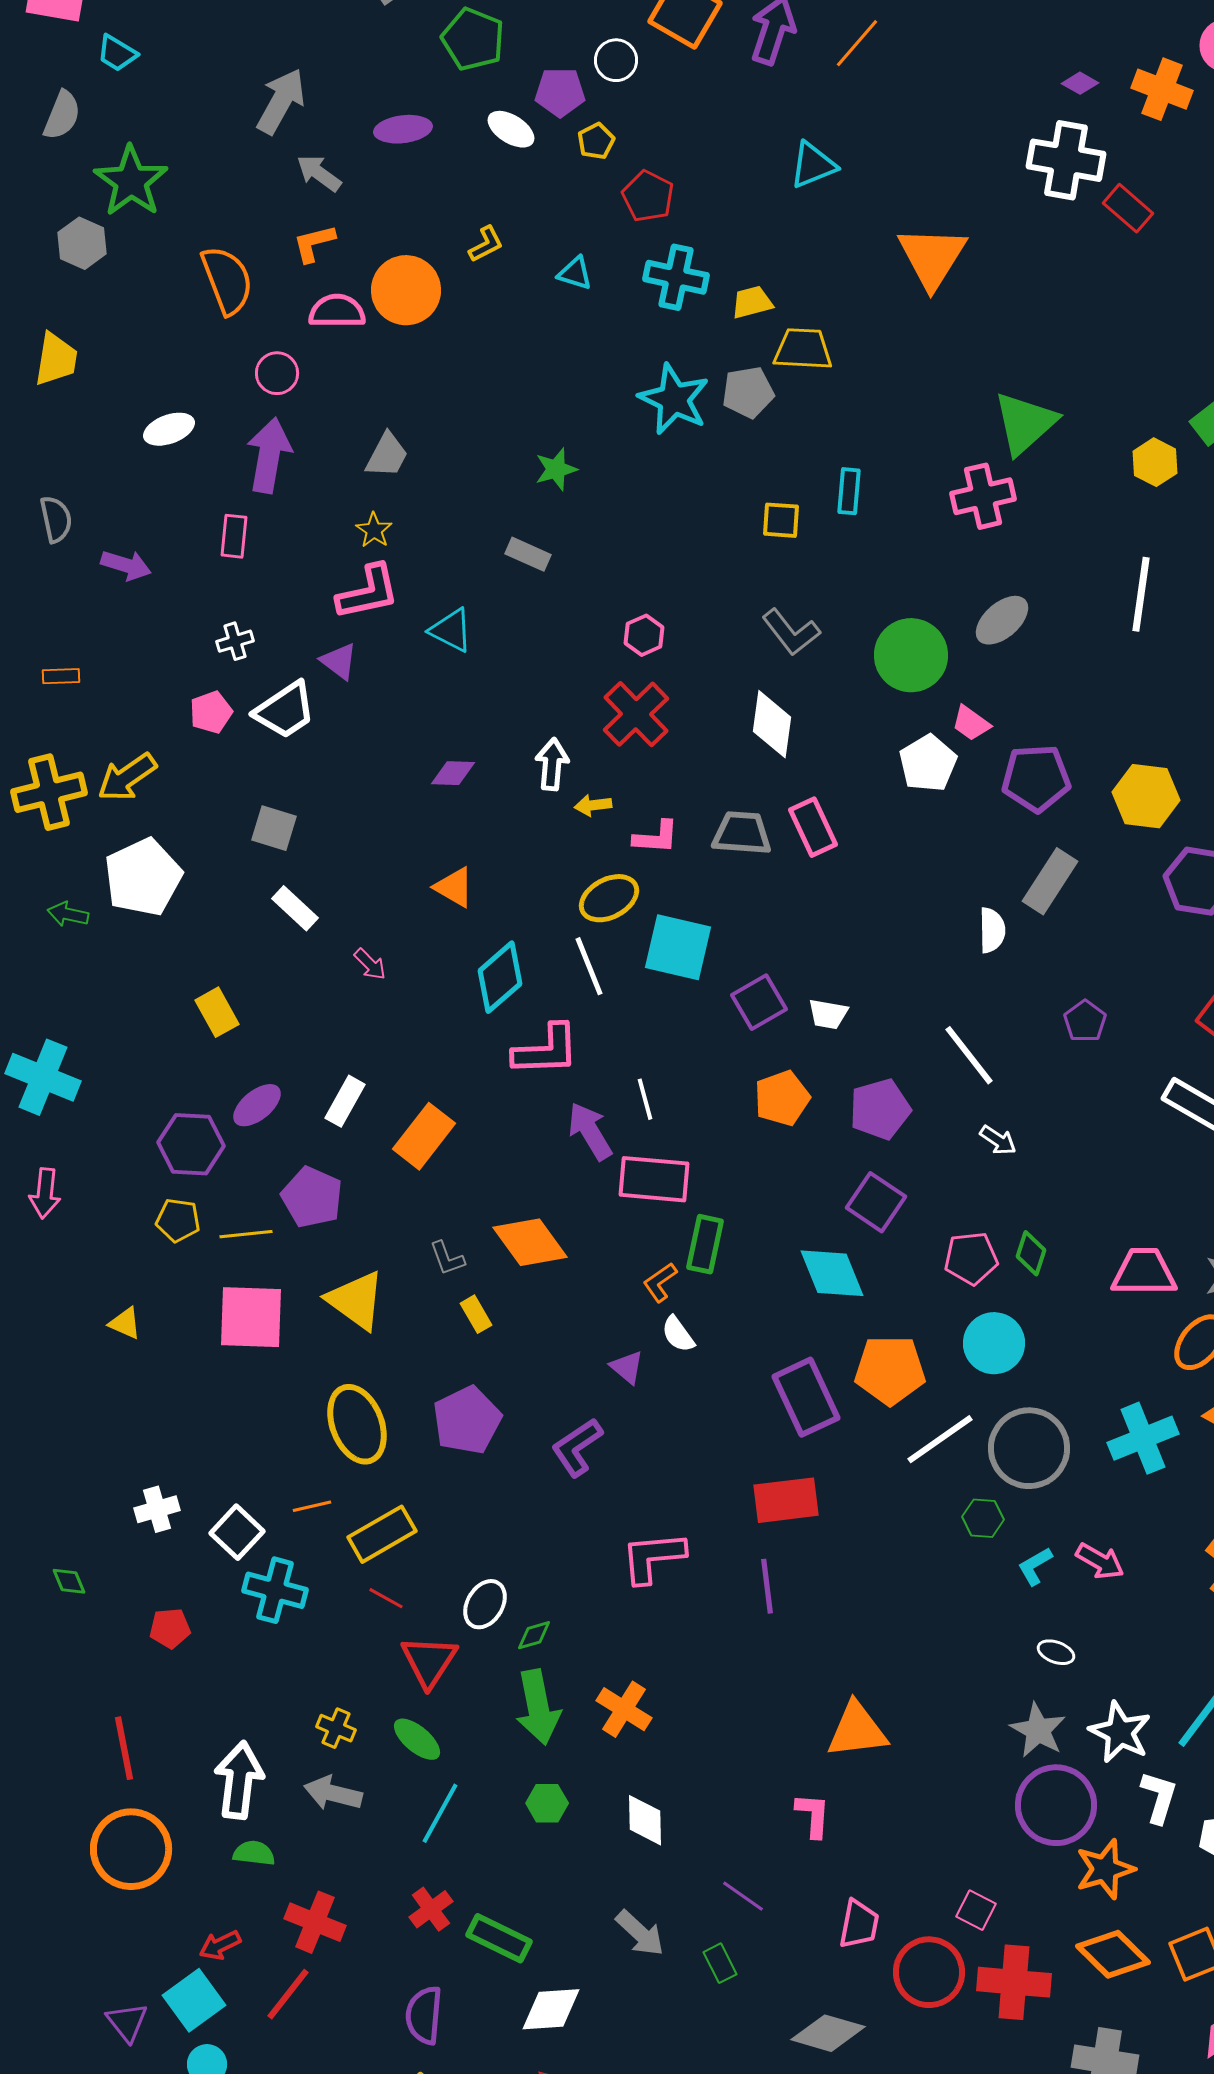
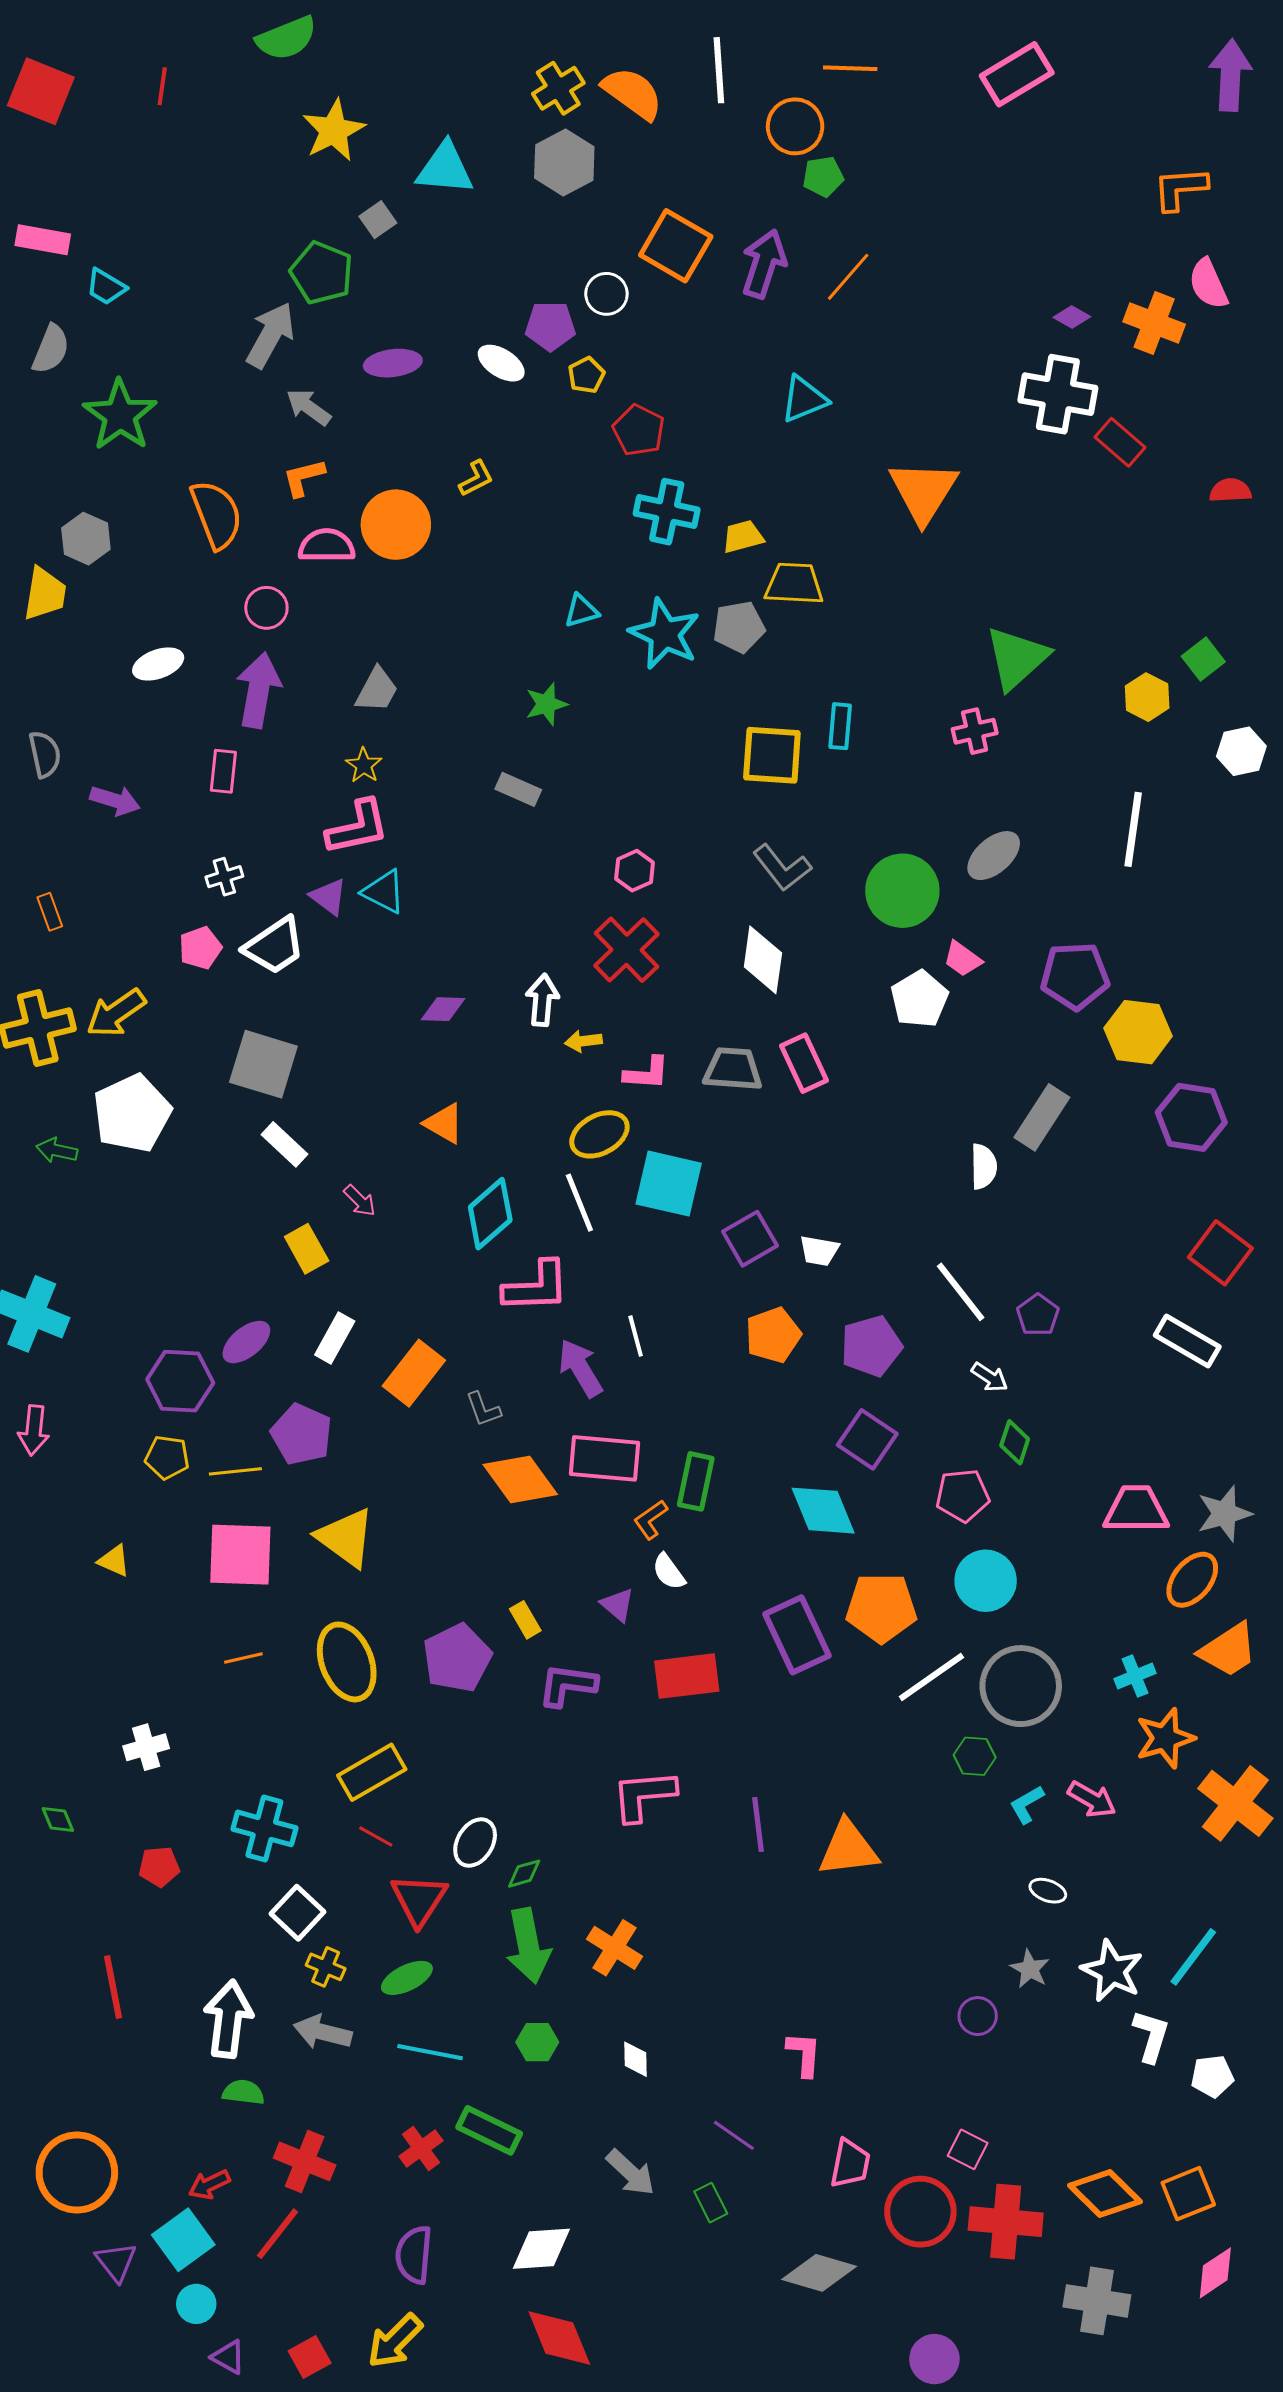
green pentagon: (473, 39) -> (322, 273), moved
gray hexagon: (82, 243) -> (86, 539), moved
cyan triangle: (575, 273) -> (581, 611), moved, turned -33
pink cross: (983, 496) -> (975, 731), size x0.7
yellow square: (781, 520) -> (772, 755), size x1.6
cyan triangle: (451, 630) -> (384, 892), moved
orange rectangle: (61, 676) -> (50, 912), turned 72
purple pentagon: (1036, 778) -> (1075, 976), moved
gray square: (274, 828) -> (263, 1064), size x1.5
yellow rectangle: (217, 1012) -> (307, 1249), moved
purple pentagon: (1085, 1021) -> (1038, 1315), moved
pink rectangle: (654, 1179) -> (604, 1458), moved
green diamond: (1031, 1253) -> (1015, 1442), moved
gray L-shape: (447, 1258) -> (483, 1409), moved
yellow rectangle: (476, 1314) -> (525, 1620), moved
cyan cross: (1143, 1438) -> (1135, 1676), size x0.6
purple L-shape: (577, 1447) -> (567, 1685), turned 42
red rectangle: (786, 1500) -> (687, 1676), moved
orange line: (312, 1506) -> (243, 1658), moved
white square: (237, 1532) -> (298, 1913), moved
orange triangle: (857, 1730) -> (848, 1849), moved
gray star: (1038, 1730) -> (1030, 1969), size x0.7
green ellipse: (417, 1739) -> (407, 1978), turned -66
purple circle: (1056, 1805) -> (978, 2016), moved, size x0.5
cyan line: (440, 1813) -> (430, 2052), turned 72
white diamond: (645, 1820) -> (636, 2059), size x0.7
orange circle: (131, 1849) -> (77, 2173), moved
orange star: (1105, 1869) -> (1165, 1738), moved
green rectangle: (499, 1938) -> (489, 2130), moved

